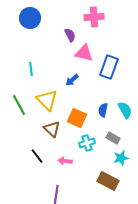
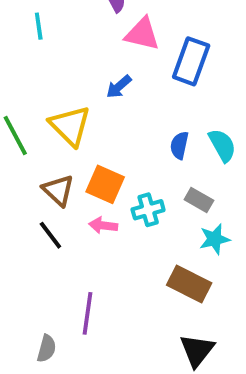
cyan line: (31, 69) -> (39, 26), moved
orange square: (77, 118) -> (105, 184), moved
brown triangle: (52, 129) -> (58, 190), moved
pink arrow: (65, 161) -> (103, 225), moved

